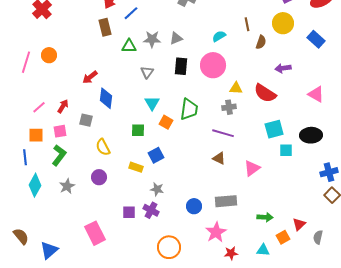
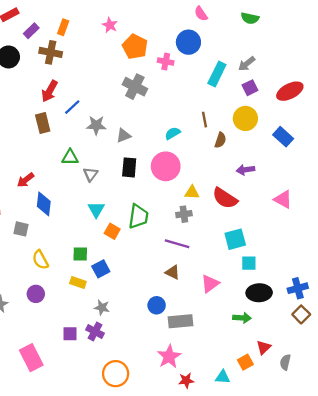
gray star: (152, 39) -> (96, 125), moved
green triangle: (129, 46) -> (70, 157), moved
green square: (138, 130) -> (80, 254), moved
black ellipse: (311, 135) -> (259, 293), moved
blue circle: (194, 206) -> (157, 305), moved
green arrow: (265, 217) -> (242, 318), moved

